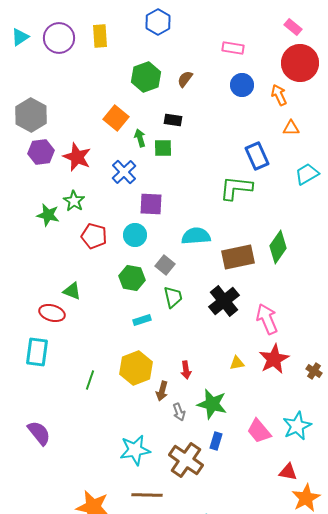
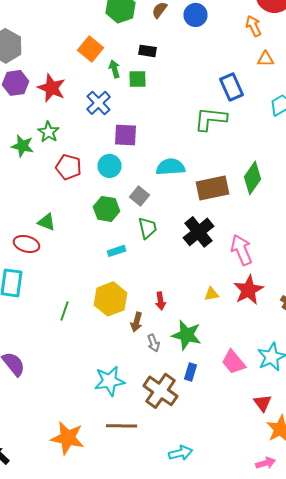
blue circle: (242, 85) -> (196, 15), moved
red triangle: (288, 472) -> (262, 403), turned 42

